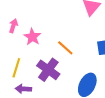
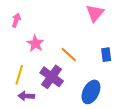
pink arrow: (13, 26) -> (16, 20), moved

